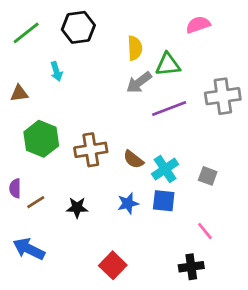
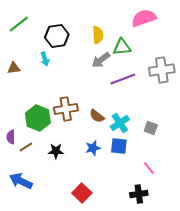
pink semicircle: (198, 25) -> (144, 18), size x1.4
black hexagon: (78, 27) -> (57, 36), moved
cyan arrow: (56, 71) -> (45, 59), moved
green hexagon: (41, 139) -> (38, 118), moved

